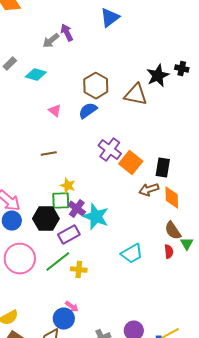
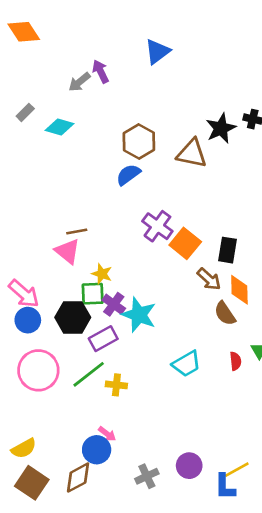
pink triangle: (55, 111) -> (67, 251), moved, size x1.5
brown arrow: (149, 190) -> (209, 279), turned -120
brown semicircle: (173, 231) -> (225, 313), moved

